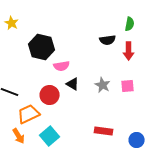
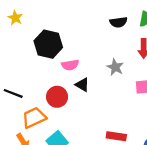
black semicircle: (108, 40) -> (118, 22), moved
gray star: (103, 85) -> (115, 67), moved

